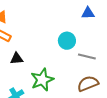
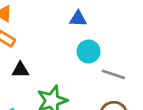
blue triangle: (88, 13) -> (78, 19), moved

